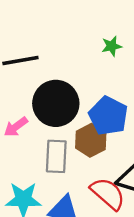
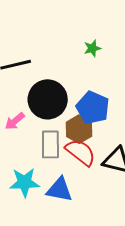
red semicircle: (108, 194) -> (80, 152), moved

